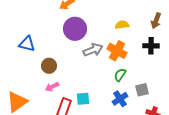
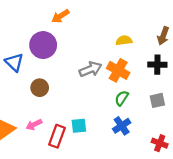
purple circle: (75, 29) -> (43, 45), moved
blue triangle: (27, 44) -> (14, 62), turned 30
pink arrow: (52, 87) -> (34, 125), moved
gray square: (142, 90) -> (157, 100), moved

